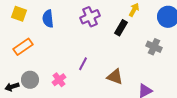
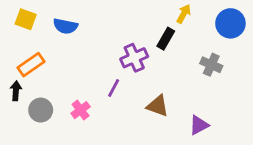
purple cross: (90, 17) -> (134, 58), moved
blue semicircle: (48, 19) -> (65, 26), turned -72
black arrow: (12, 87) -> (16, 91), moved, turned 112

